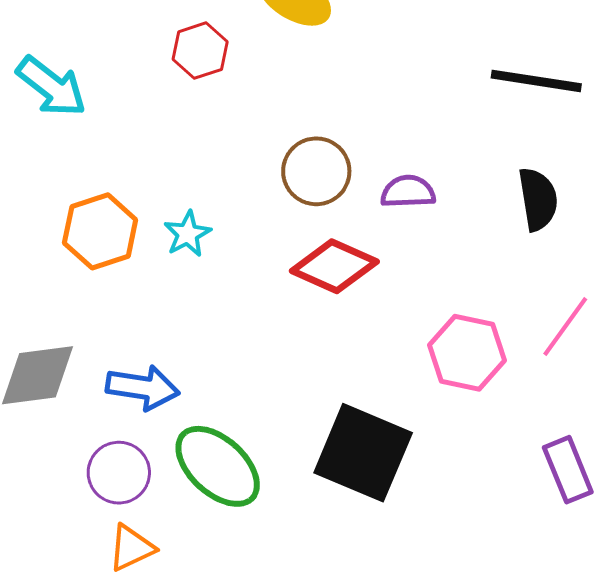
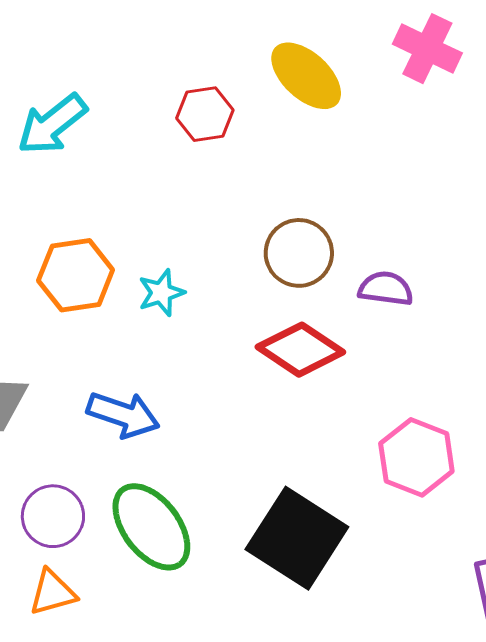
cyan arrow: (51, 87) -> (52, 124), turned 94
blue arrow: (143, 388) -> (123, 415), moved

